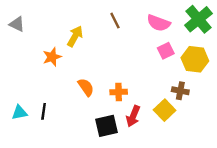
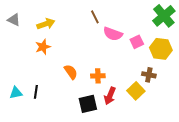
pink semicircle: (159, 23) -> (113, 34), moved
yellow arrow: (75, 36) -> (46, 24), moved, turned 42

